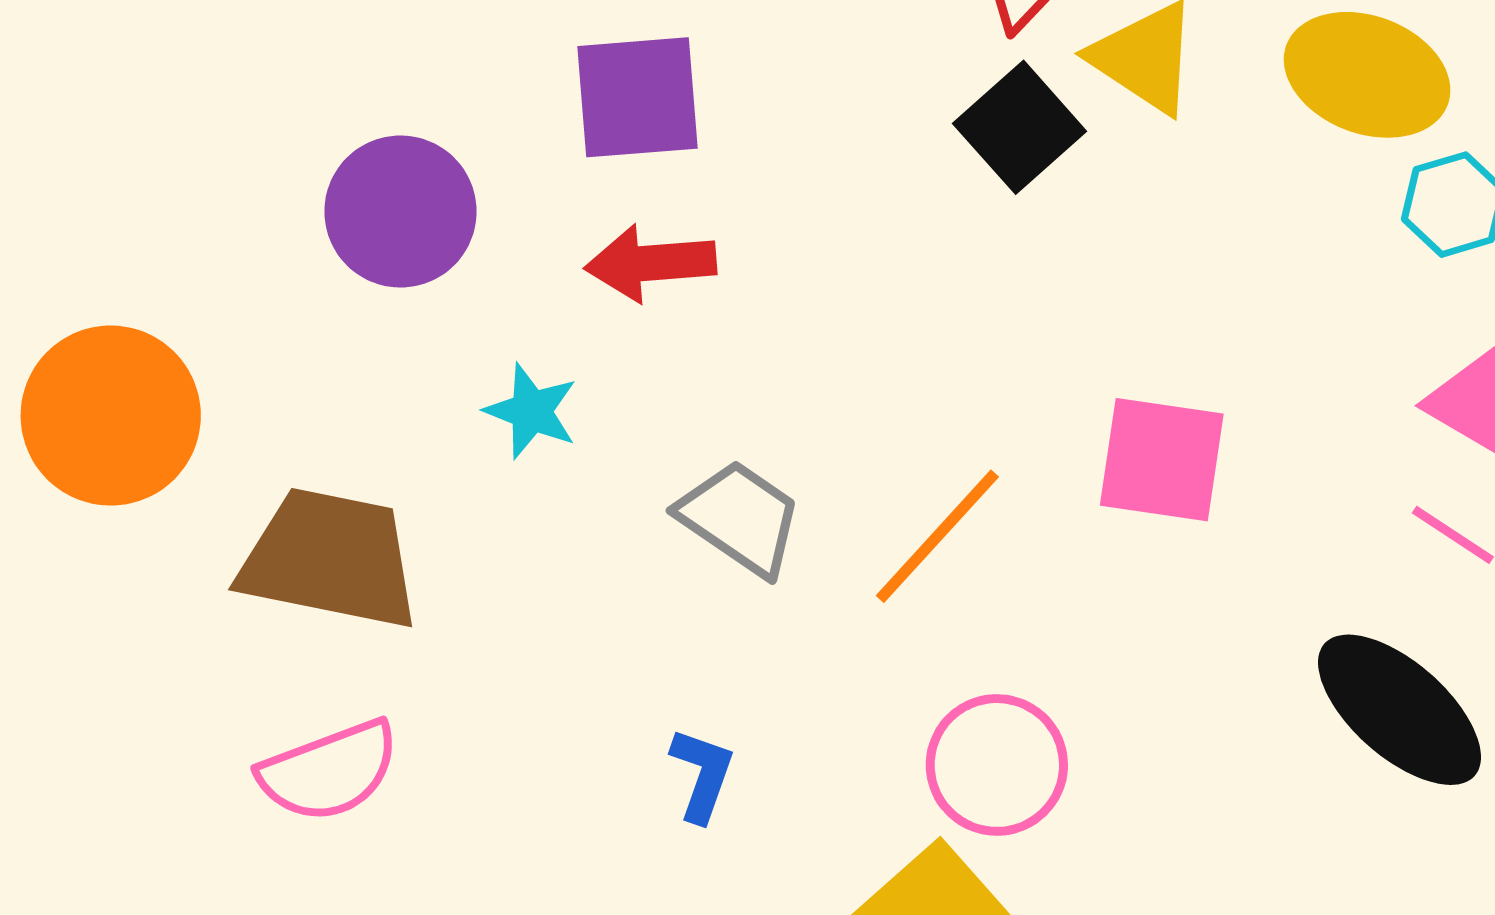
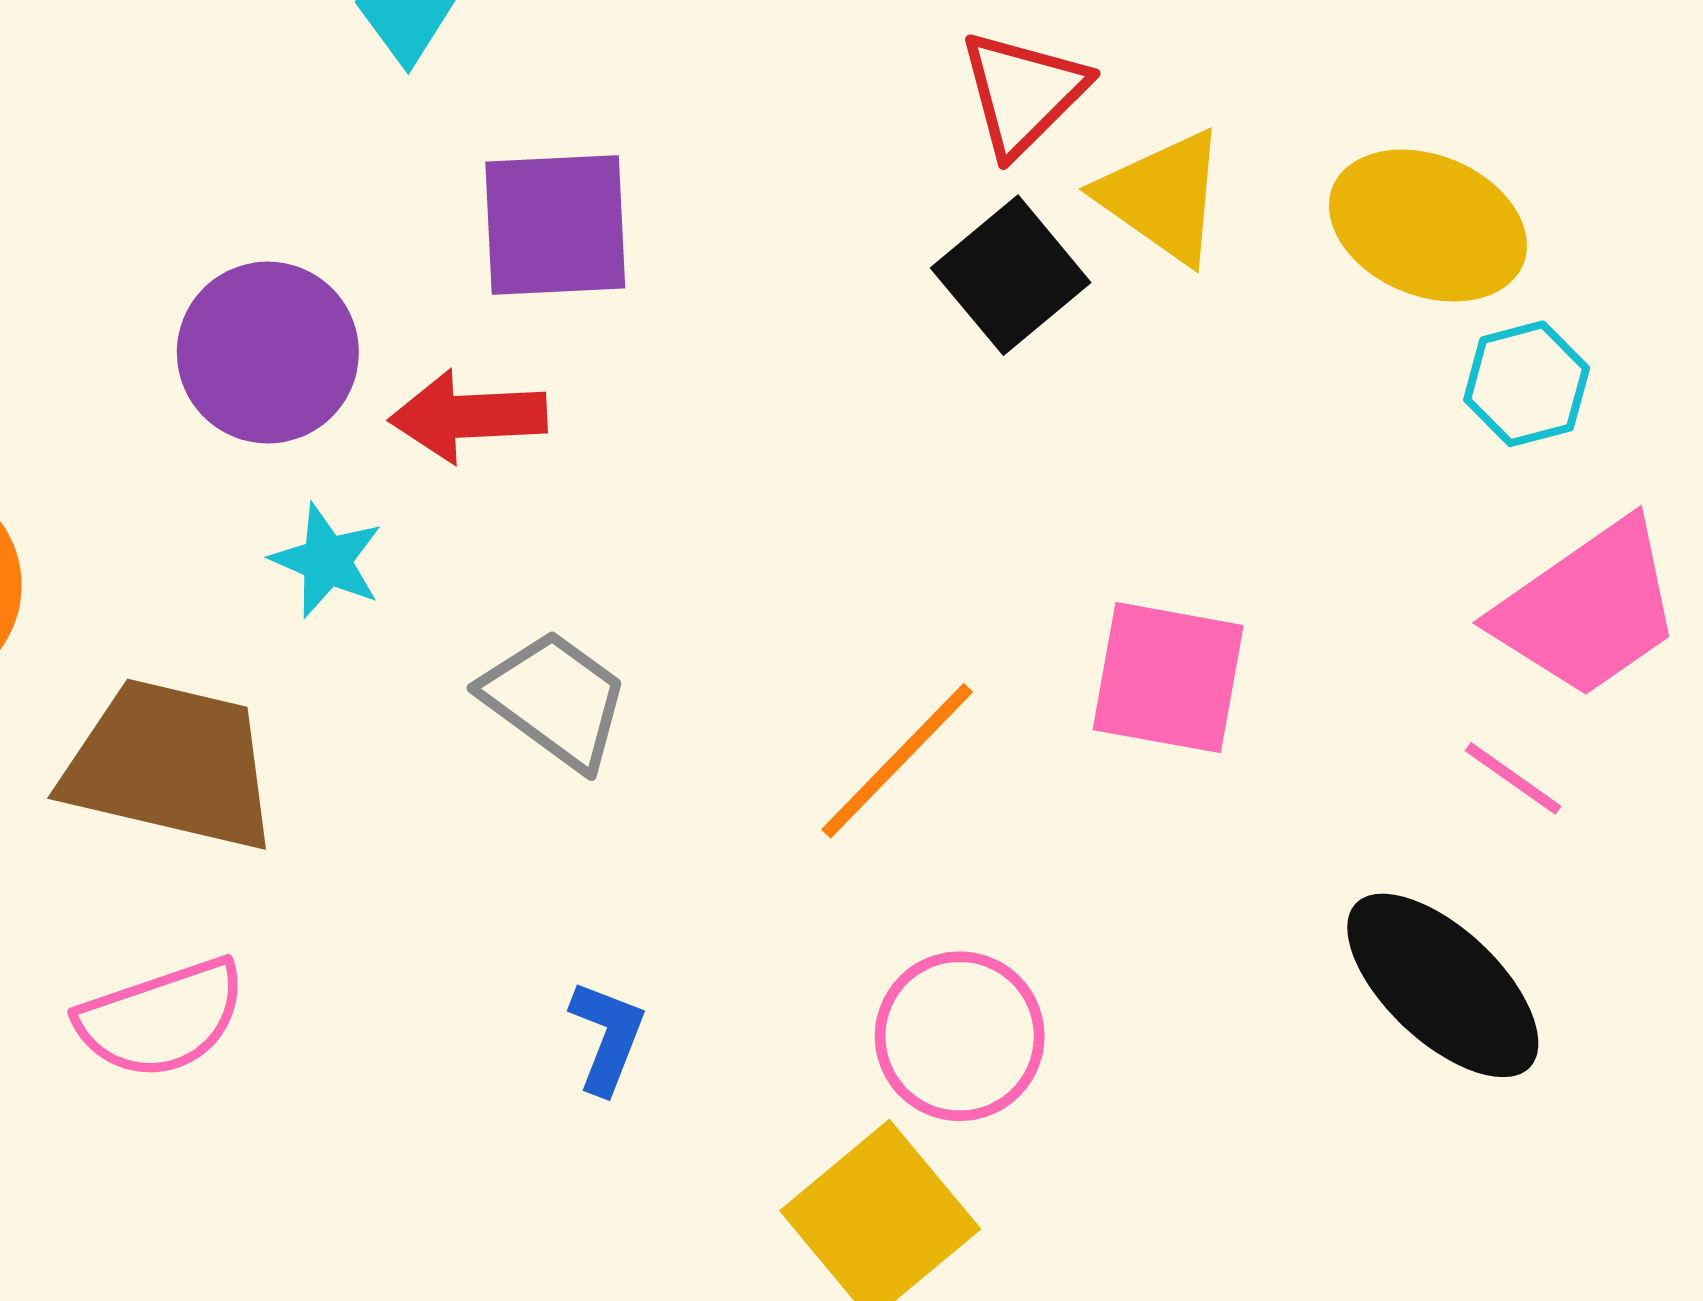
red arrow: (651, 263) -> (468, 416), moved
cyan star: (531, 411) -> (327, 561), moved
gray trapezoid: (740, 518) -> (555, 700), moved

